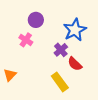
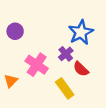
purple circle: (36, 20) -> (15, 31), moved
pink cross: (26, 40) -> (37, 65), moved, size x1.5

